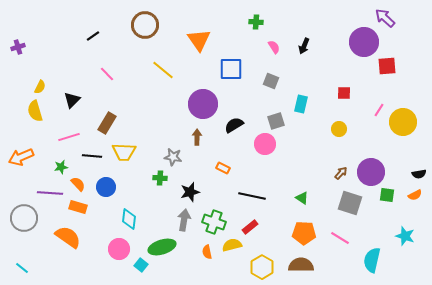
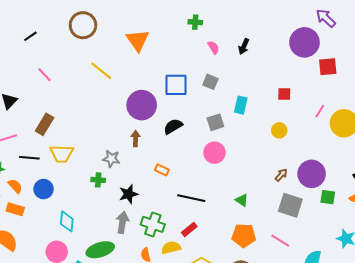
blue square: (231, 69) -> (176, 85), moved
pink circle: (265, 144) -> (214, 153), moved

